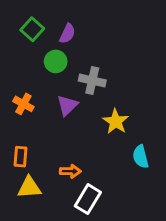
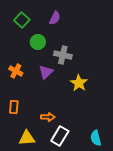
purple semicircle: (67, 34) -> (55, 18), moved
cyan semicircle: (141, 157) -> (96, 138), moved
yellow triangle: (29, 187) -> (27, 138), moved

